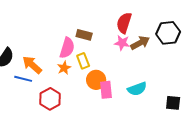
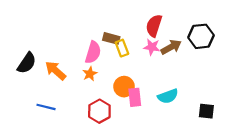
yellow rectangle: (83, 61) -> (122, 48), moved
blue line: (23, 79) -> (46, 107), moved
red hexagon: (50, 99) -> (99, 111), moved

